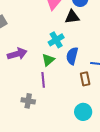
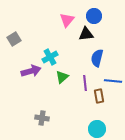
cyan cross: (56, 40) -> (50, 57), moved
blue semicircle: (72, 56) -> (97, 58), moved
purple line: (43, 80) -> (85, 83), moved

